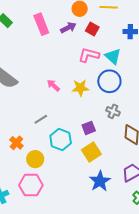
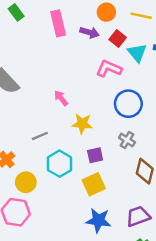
purple arrow: (68, 28) -> (89, 32), turned 35
cyan triangle: (113, 56) -> (137, 53), moved
yellow star: (80, 88) -> (82, 124), moved
blue star: (100, 181) -> (98, 220), turned 30

